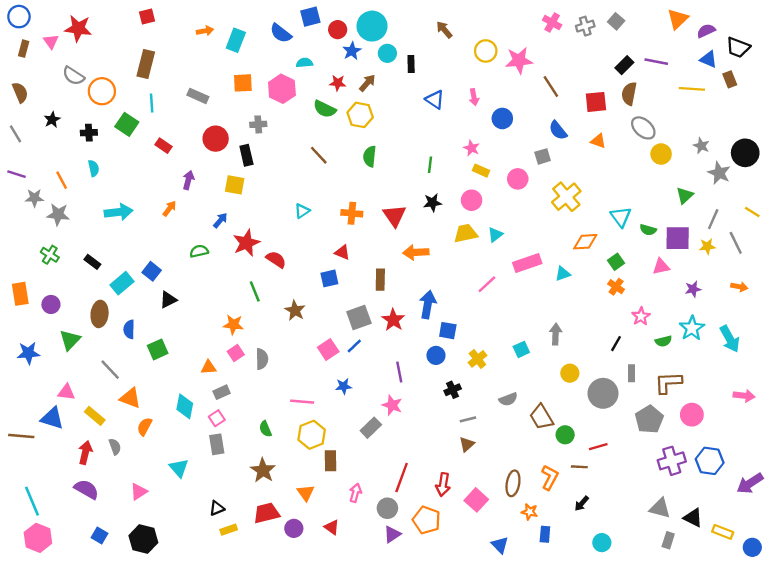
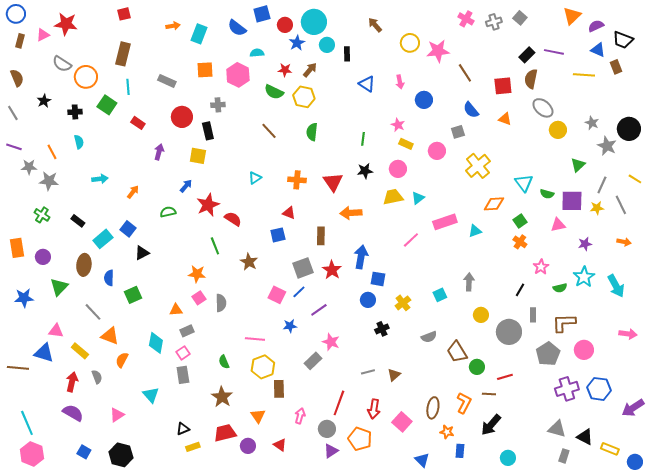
pink triangle: (51, 41) -> (43, 35), turned 40
orange arrow: (169, 209) -> (133, 192), moved
cyan arrow: (118, 212) -> (100, 179), size x0.7
pink square: (328, 349) -> (277, 295), turned -30
purple line: (399, 372) -> (319, 310), moved, turned 66
gray line: (468, 419) -> (368, 372), moved
black arrow: (582, 504) -> (491, 425), size x1.6

